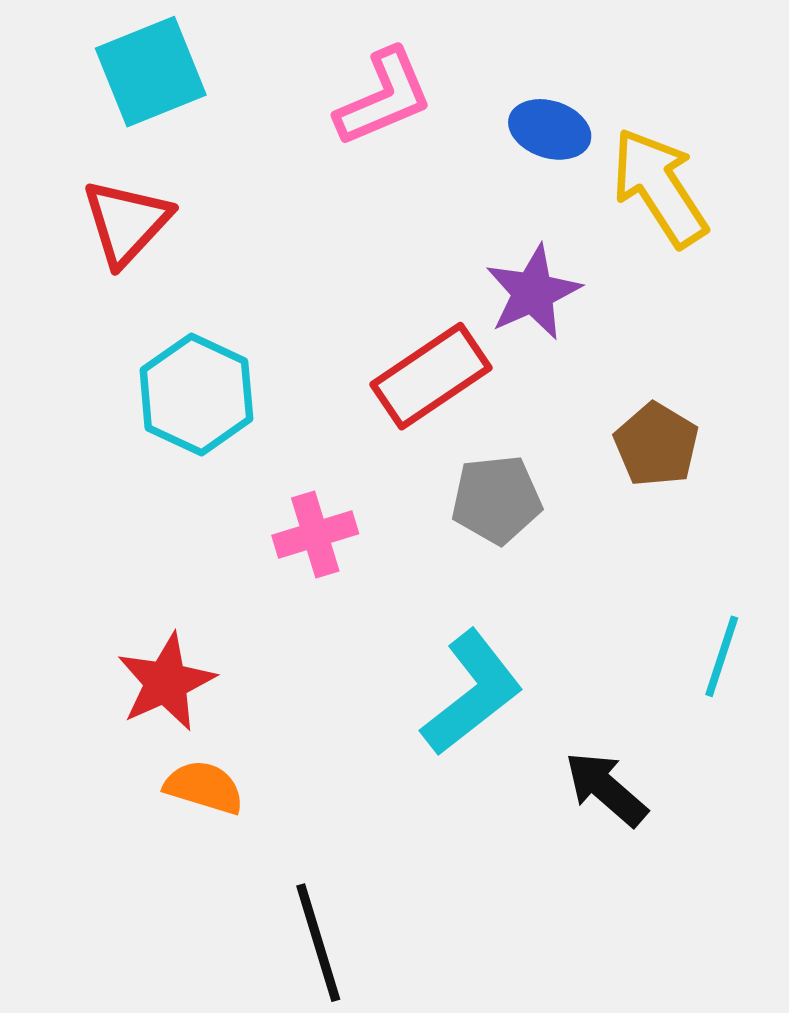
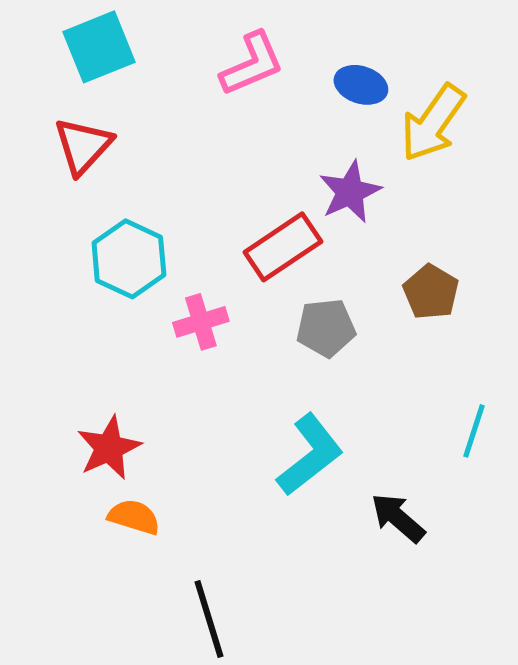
yellow arrow: (659, 187) -> (433, 123), turned -112
pink cross: (315, 535) -> (201, 322), moved

